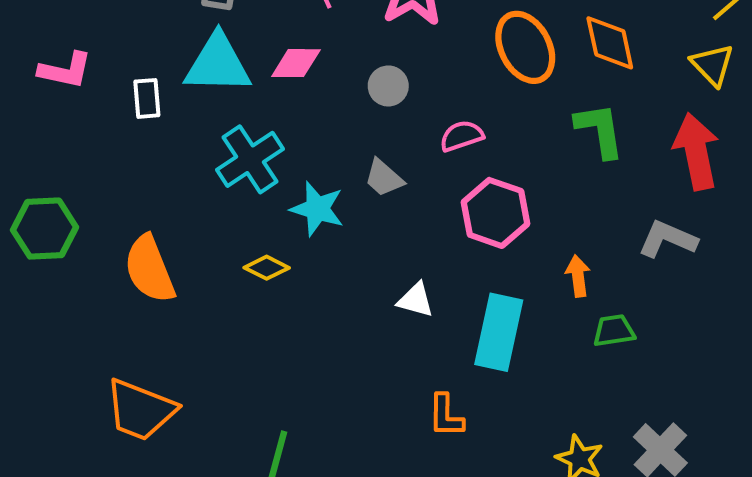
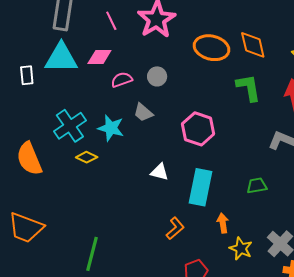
orange ellipse: (525, 47) -> (211, 48), turned -48
gray circle: (388, 86) -> (157, 76), moved
pink semicircle: (462, 136) -> (122, 80), moved
cyan cross: (250, 159) -> (70, 126), moved
orange arrow: (578, 276) -> (223, 223), moved
orange L-shape: (446, 416) -> (175, 228), turned -130

